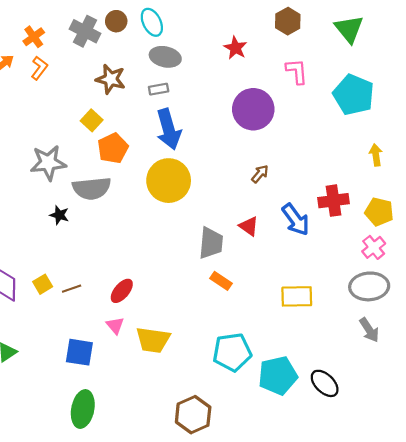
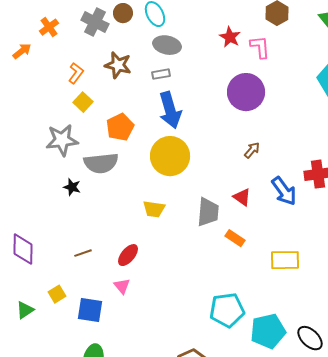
orange L-shape: (39, 68) -> (76, 73), moved
pink L-shape: (297, 71) -> (260, 47), moved
yellow square: (92, 120) -> (83, 102), moved
orange rectangle: (221, 281) -> (235, 238), moved
yellow square: (43, 284) -> (57, 294), moved
yellow trapezoid: (153, 340) -> (154, 209), moved, size x0.7

